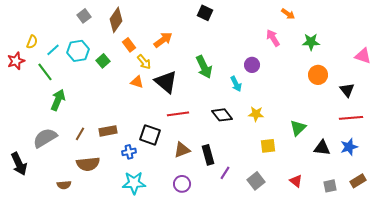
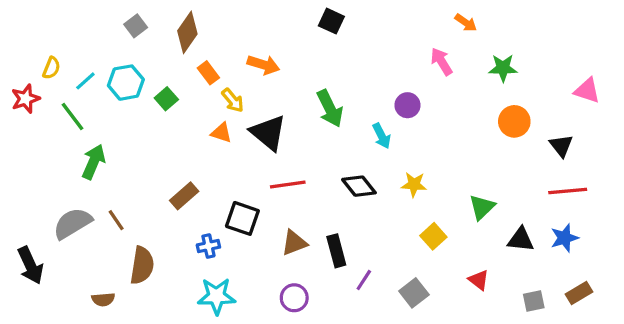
orange arrow: (163, 40) -> (263, 65), turned 54
brown rectangle: (108, 131) -> (184, 196), moved, turned -30
brown line: (80, 134) -> (116, 220), moved, turned -64
yellow square: (268, 146) -> (433, 236), turned -35
brown semicircle: (88, 164) -> (142, 265), turned -75
red triangle: (296, 181) -> (479, 280), moved

